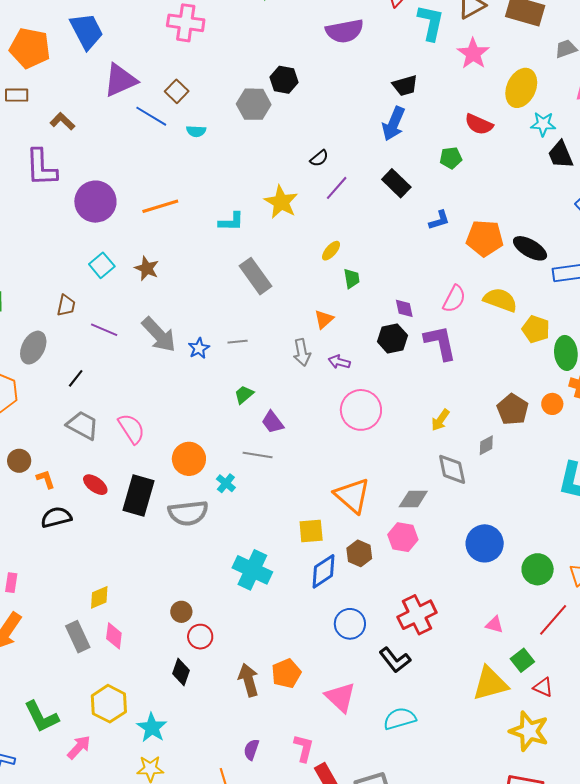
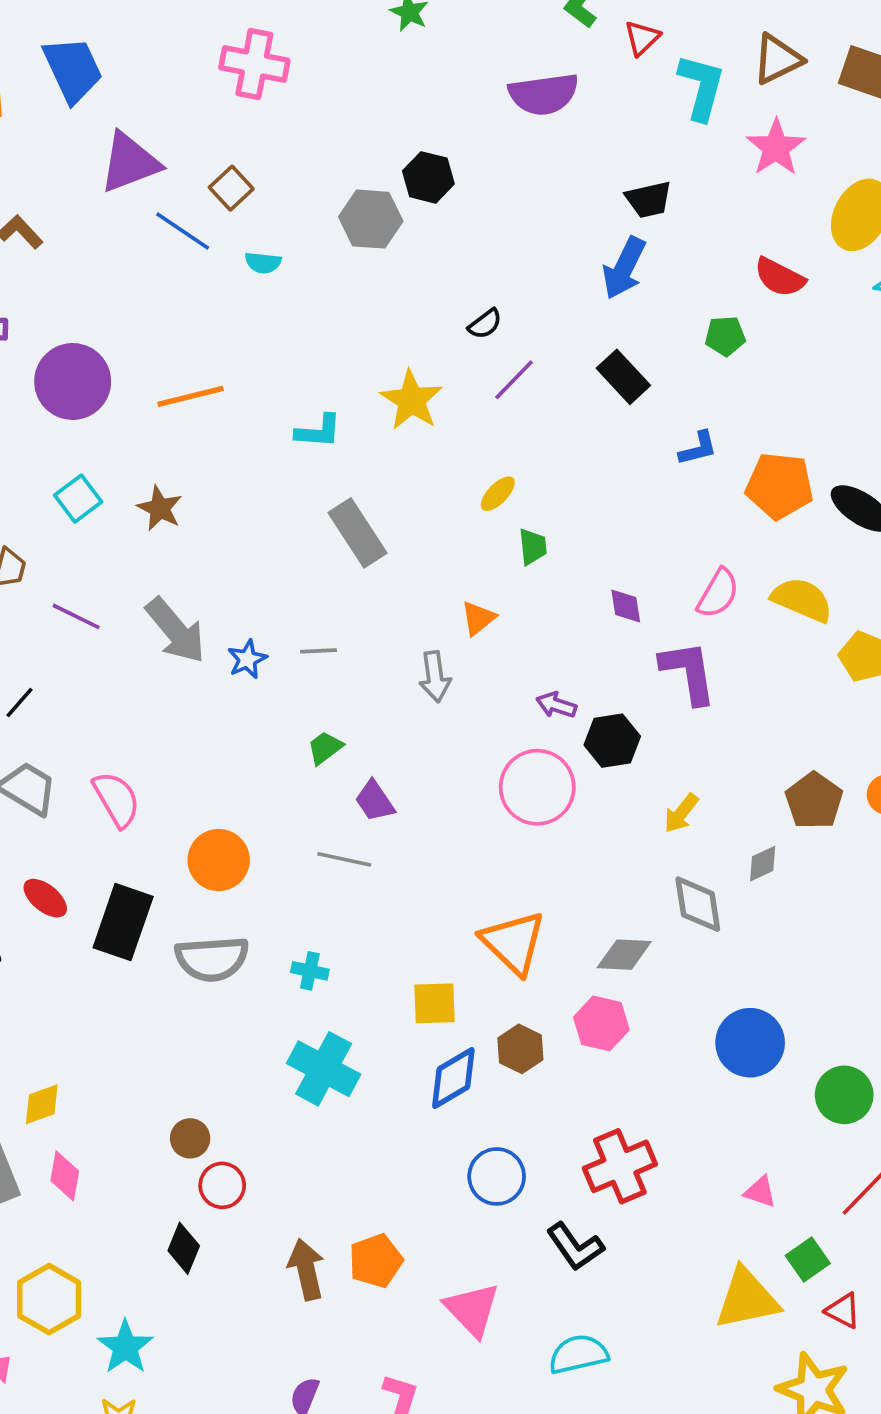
black hexagon: (392, 338) -> (612, 741), moved
purple arrow: (339, 362) -> (556, 705), moved
cyan cross: (226, 483) -> (310, 971), moved, turned -30

